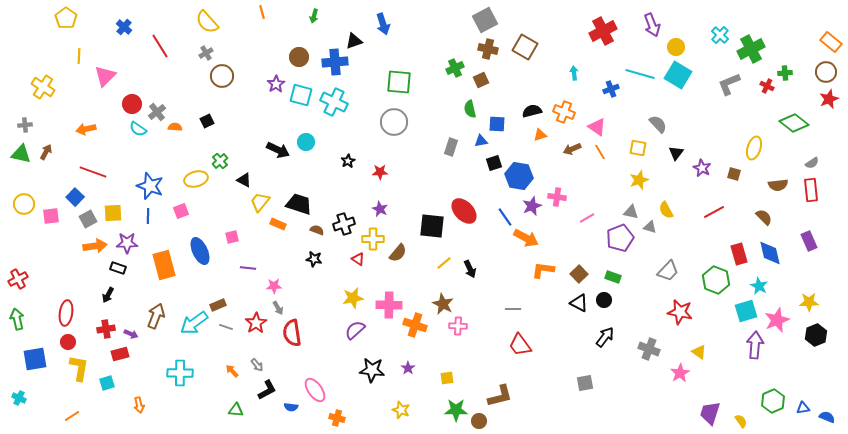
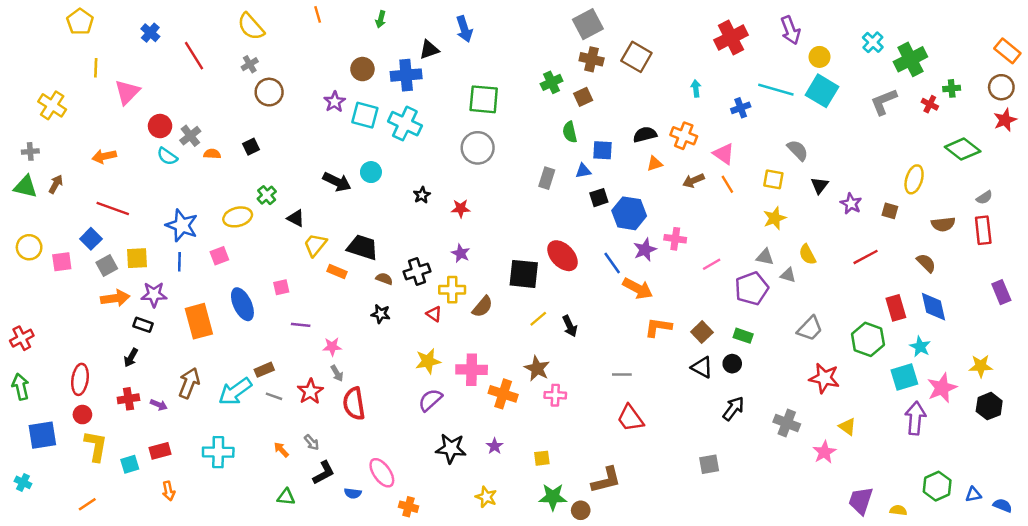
purple rectangle: (809, 241) -> (1001, 292), moved
red rectangle: (120, 354) -> (160, 451), moved
yellow semicircle: (741, 421) -> (898, 510), turned -48

